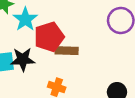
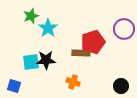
red pentagon: (49, 37) -> (93, 42), moved

